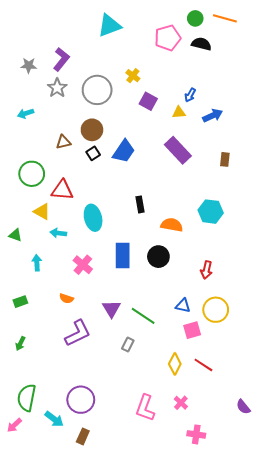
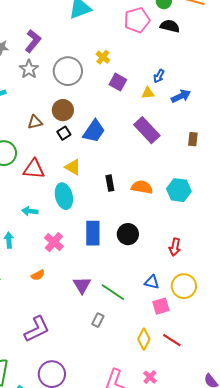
yellow triangle: (42, 212) -> (73, 167), moved
orange semicircle: (172, 225) -> (142, 187), moved
orange semicircle: (66, 298) -> (38, 275), turned -48
purple L-shape: (78, 333) -> (37, 329), moved

